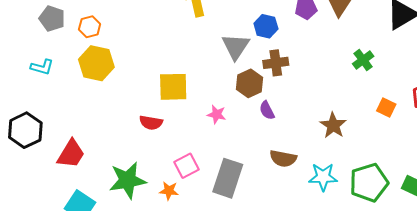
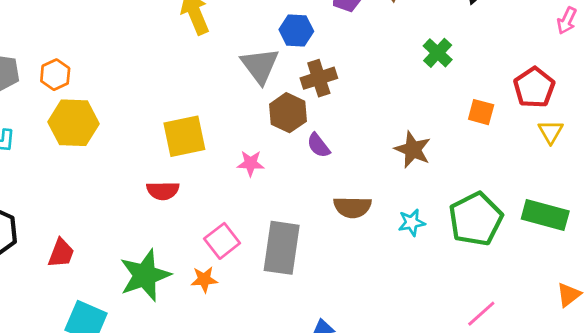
red trapezoid: (71, 154) -> (61, 253), size x0.7
cyan star: (323, 177) -> (412, 223), size x0.7

